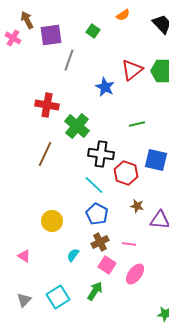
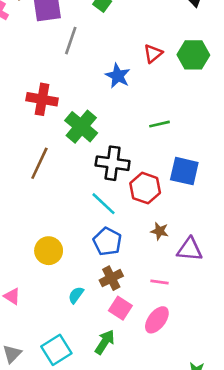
red triangle: (132, 70) -> (153, 54), size x0.7
pink line: (129, 244) -> (160, 282), moved

